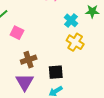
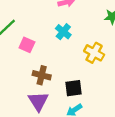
cyan cross: (71, 20) -> (63, 32), moved
brown cross: (29, 60) -> (42, 75), turned 35

